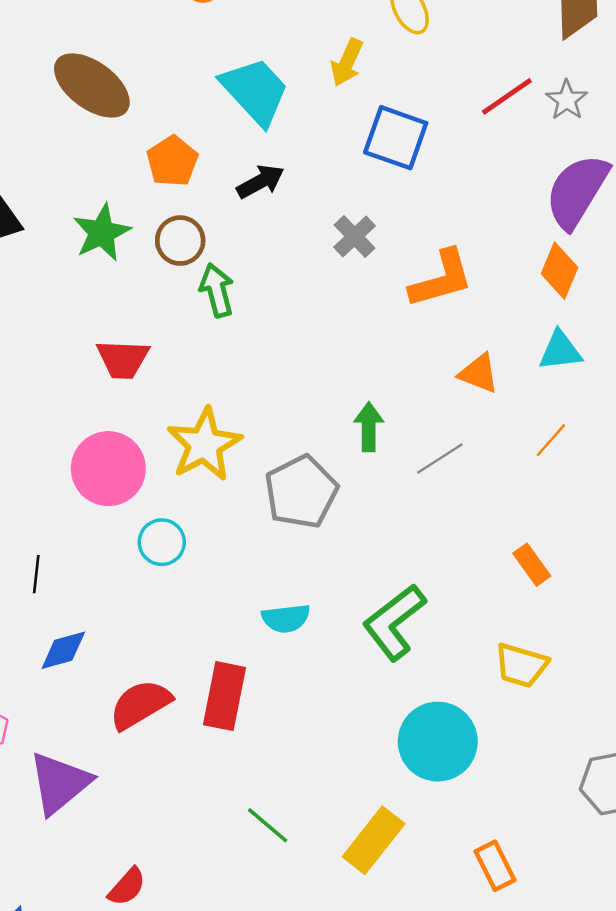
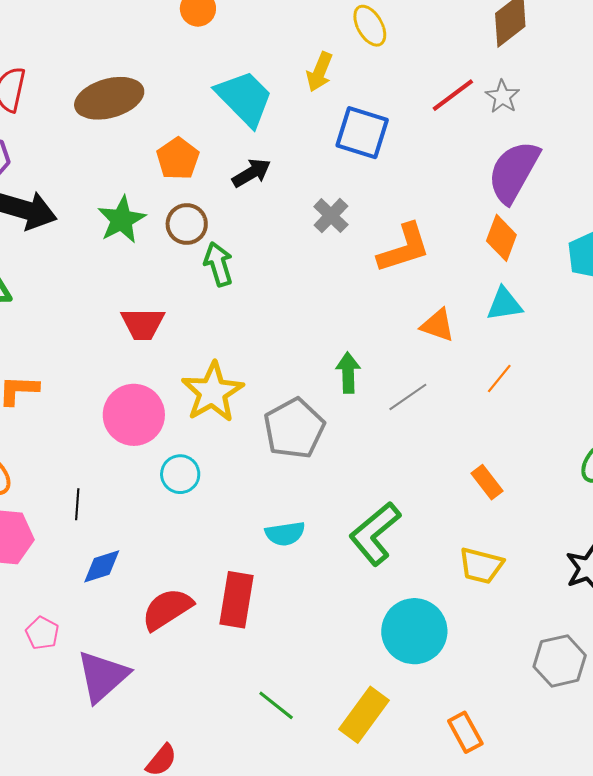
brown ellipse: (92, 86) -> (109, 98), turned -50

